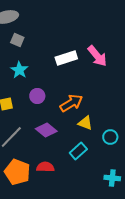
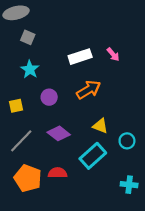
pink arrow: (97, 56) -> (113, 54), size x0.6
orange arrow: (71, 103) -> (89, 90), moved
cyan rectangle: (78, 151) -> (93, 156), size x1.4

